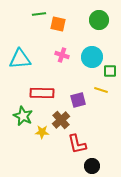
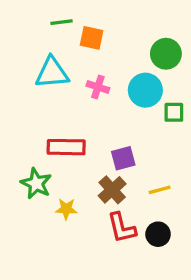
green circle: (99, 20) -> (166, 54), moved
cyan triangle: (20, 59) -> (52, 73), moved
yellow line: (101, 90) -> (160, 190), moved, turned -32
brown cross: (61, 120) -> (112, 190), moved
black circle: (92, 166) -> (158, 234), moved

